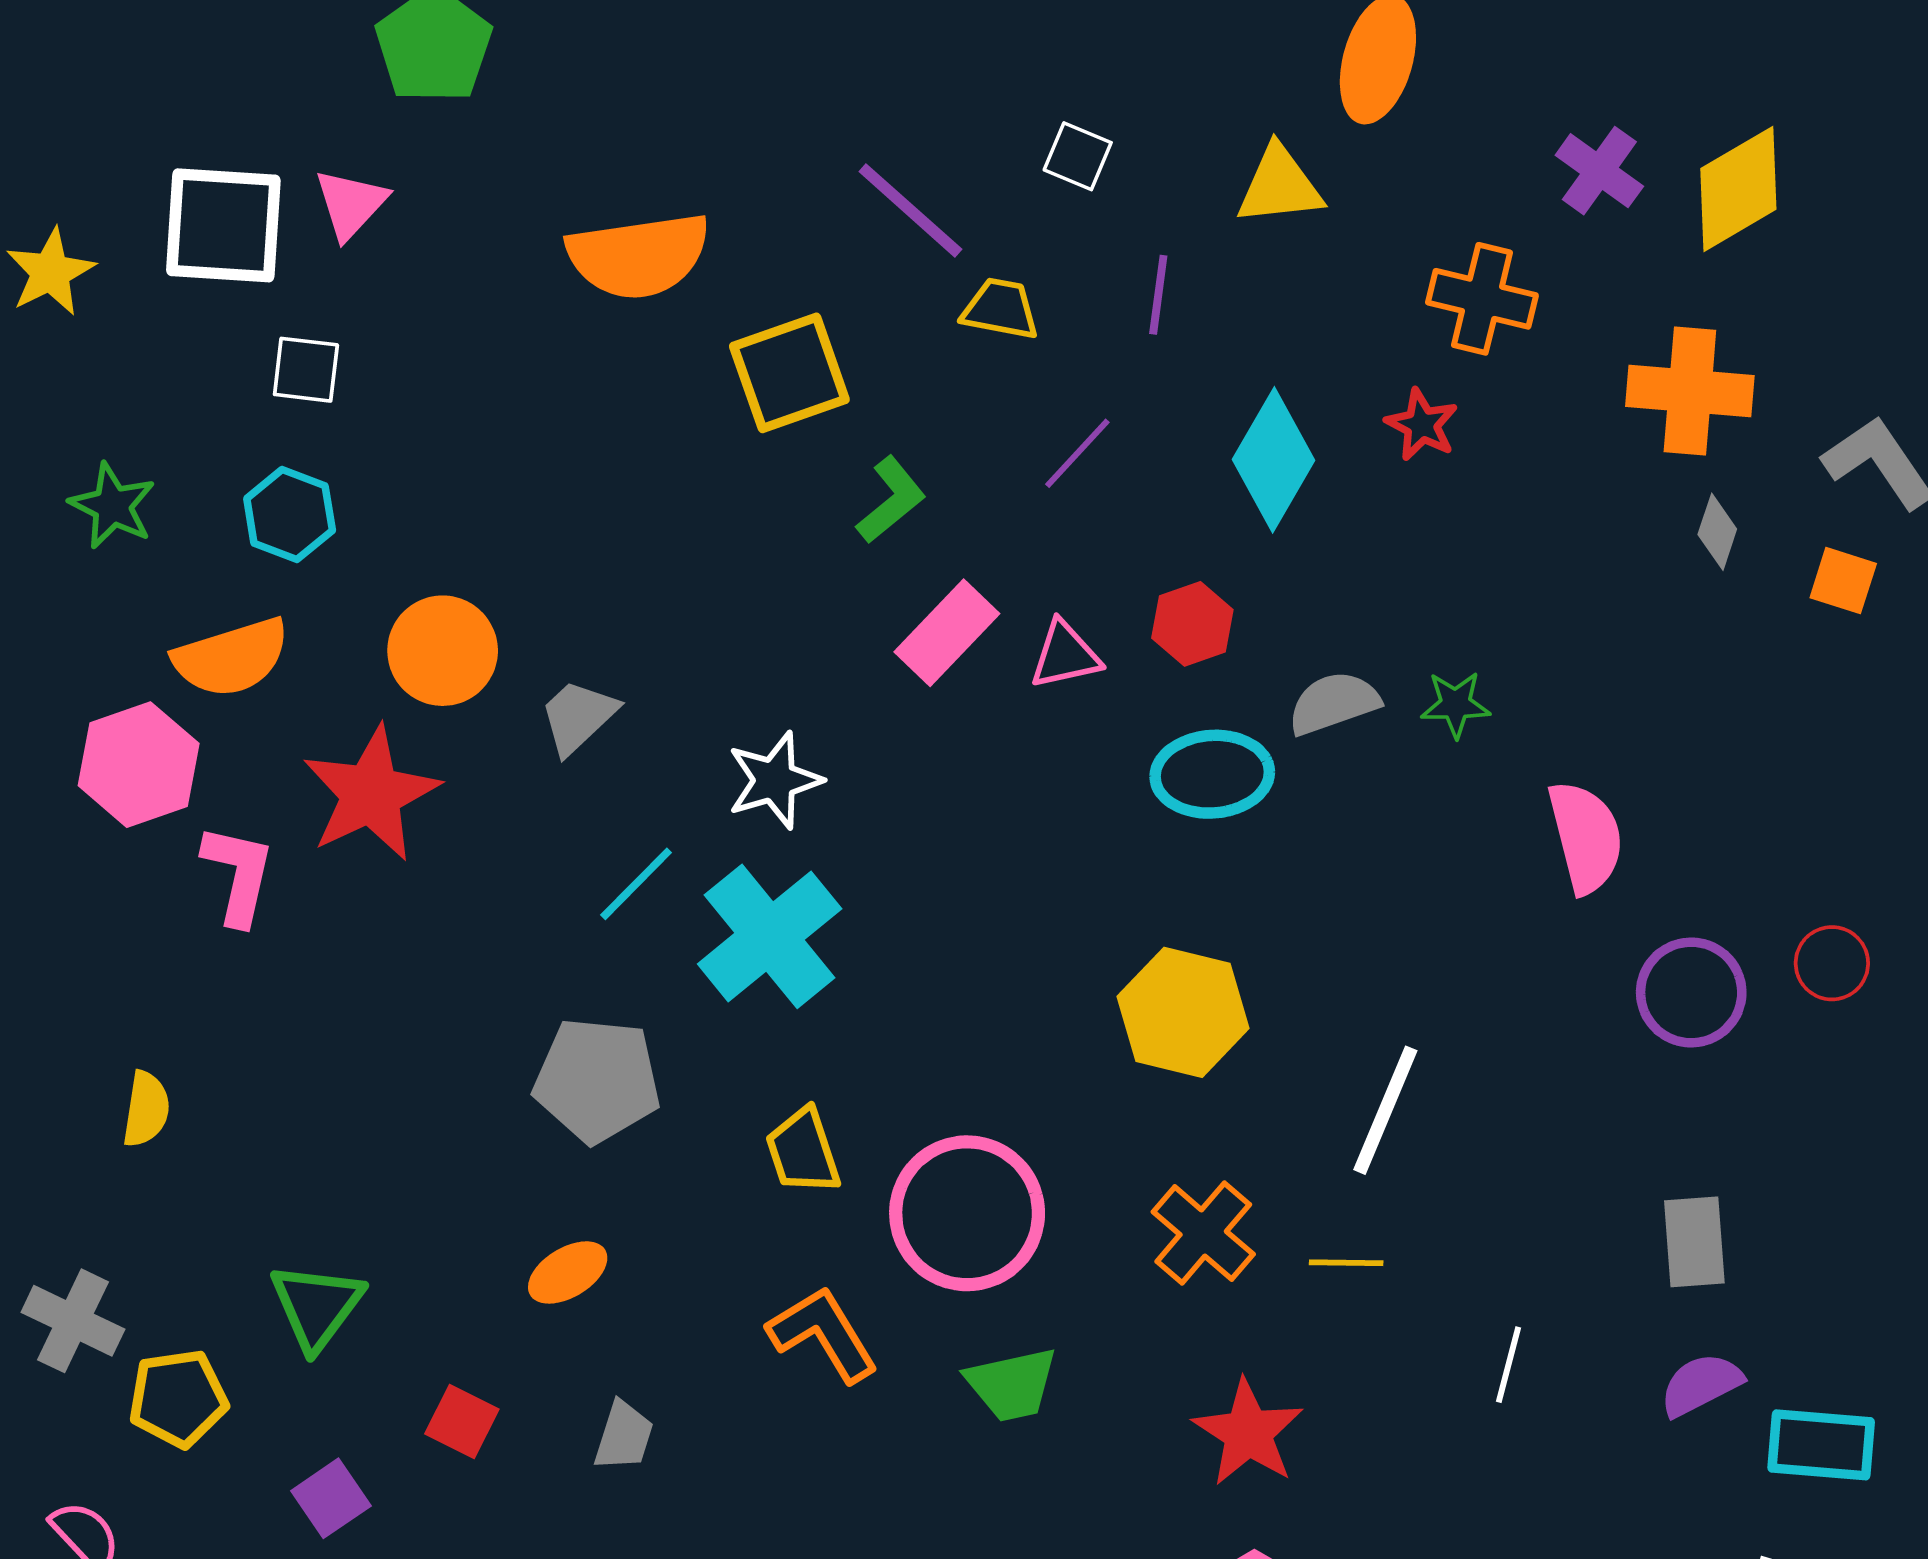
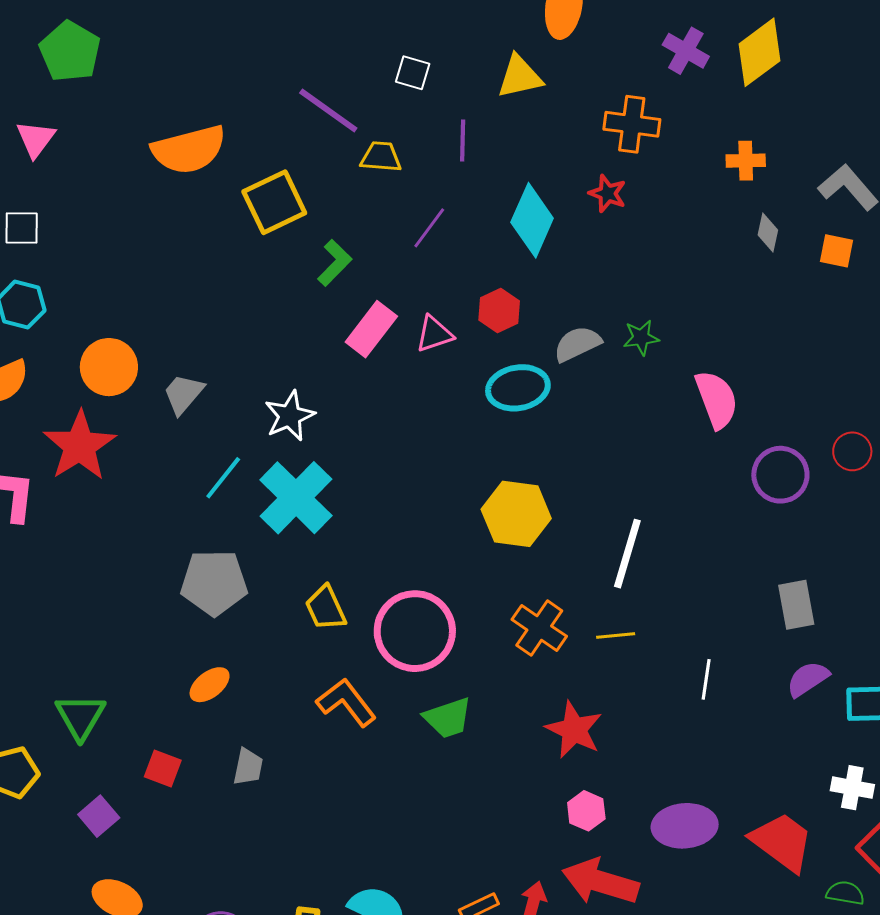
orange cross: (1690, 391) -> (746, 161), size x0.6

